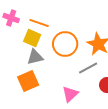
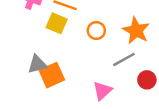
orange circle: (65, 44) -> (96, 31), size x0.6
gray triangle: (35, 57) -> (37, 64), moved

